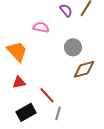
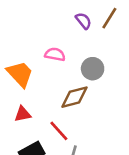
pink semicircle: (41, 27) -> (55, 54), moved
brown diamond: (84, 69) -> (74, 97), moved

